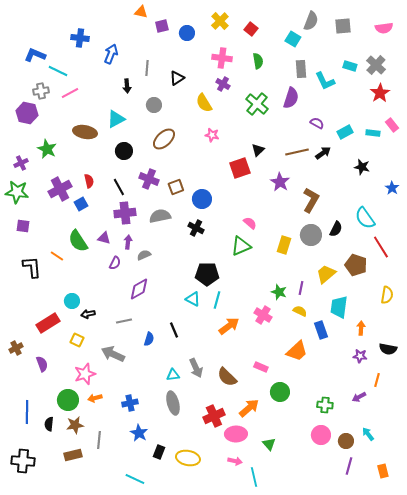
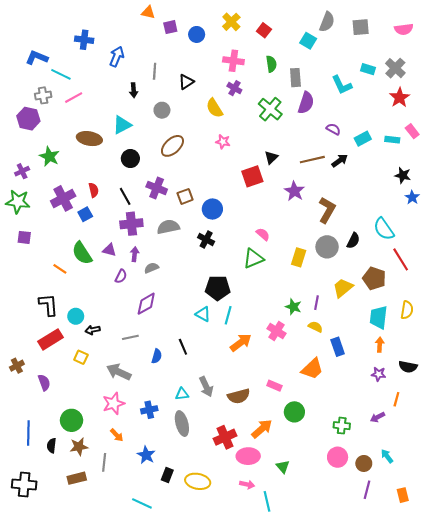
gray rectangle: (301, 69) -> (295, 78), moved
black star: (362, 167) -> (403, 175), moved
black L-shape: (32, 267) -> (48, 305), moved
cyan trapezoid: (339, 307) -> (379, 317), moved
pink star: (85, 374) -> (114, 404), moved
brown semicircle: (227, 377) -> (239, 396), turned -60
orange arrow: (95, 398) -> (117, 435), moved, turned -120
blue cross: (130, 403) -> (149, 410), moved

